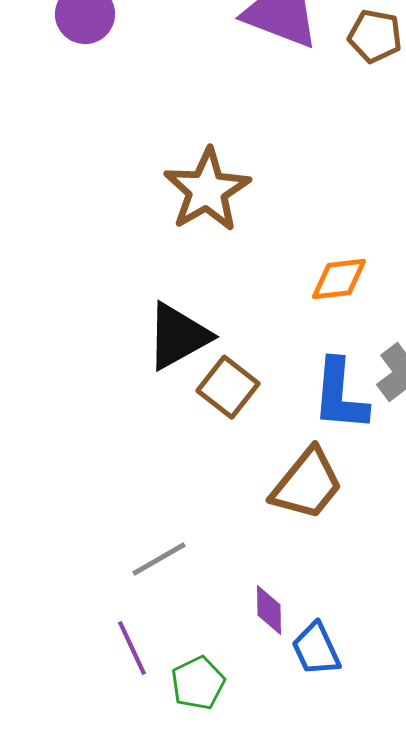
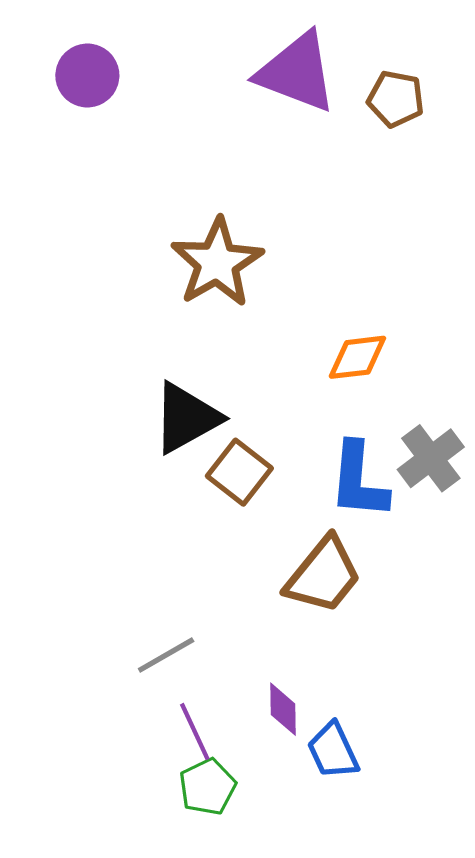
purple line: (132, 648) -> (195, 732), moved

